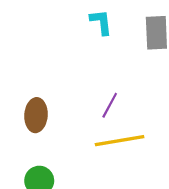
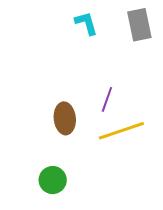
brown ellipse: (36, 115) -> (65, 118), moved

